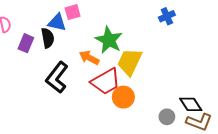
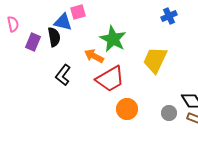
yellow trapezoid: (130, 62) -> (155, 60), moved
black L-shape: (57, 77) -> (63, 75), size x0.7
orange circle: (123, 97) -> (127, 109), moved

